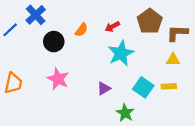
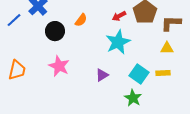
red arrow: (112, 27) -> (119, 16), moved
green star: (125, 113) -> (133, 98), moved

